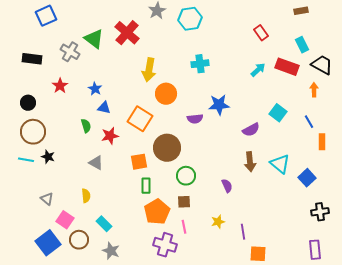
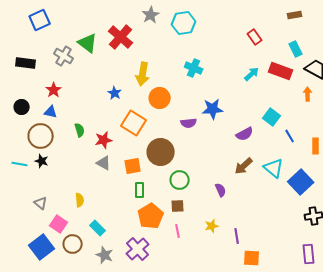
cyan cross: (200, 64) -> (194, 68), turned 30
blue star: (95, 89) -> (115, 93), moved
blue triangle: (104, 108) -> (51, 112), moved
blue line: (309, 122) -> (290, 136), moved
brown circle: (33, 132) -> (41, 136), moved
brown arrow: (250, 162) -> (244, 166), turned 54
gray triangle: (96, 163) -> (104, 163), moved
blue square: (307, 178) -> (301, 182), size x1.4
purple cross: (165, 245) -> (138, 249), moved, turned 30

